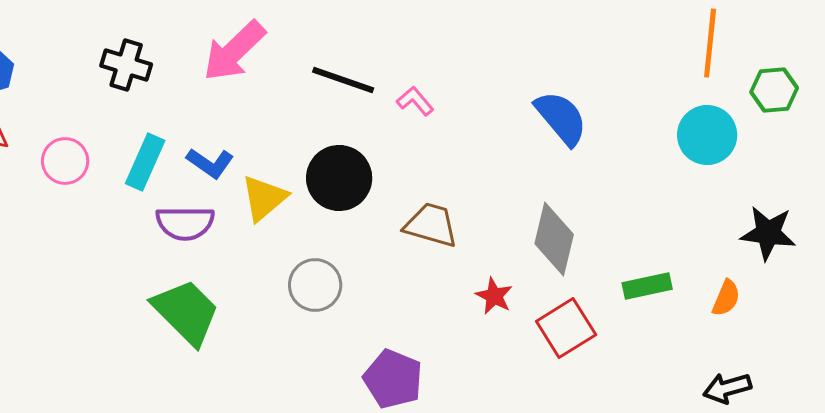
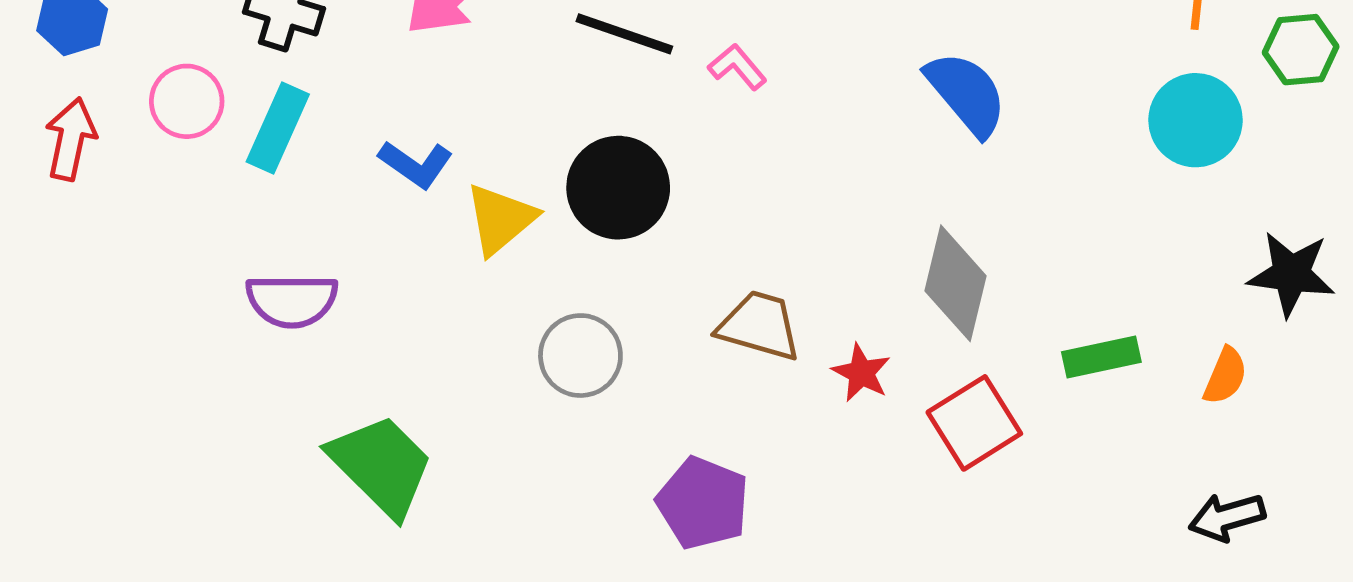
pink circle: (65, 161) -> (187, 101), moved
cyan rectangle: (145, 162) -> (278, 128), moved
purple semicircle: (185, 223) -> (292, 301), moved
brown trapezoid: (431, 225) -> (759, 326), moved
green trapezoid: (186, 312) -> (381, 465), moved

